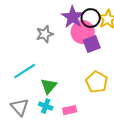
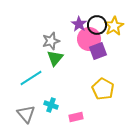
purple star: (73, 17) -> (79, 24), size x0.7
green triangle: (49, 86) -> (55, 58), moved
cyan cross: (46, 106) -> (51, 105), moved

